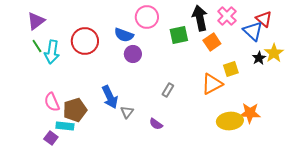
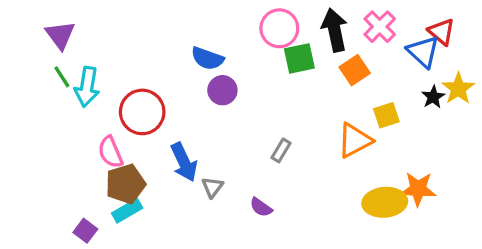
pink circle: (147, 17) -> (279, 28), moved
purple triangle: (36, 21) -> (60, 35), turned -30
red circle: (85, 41) -> (142, 112), moved
pink semicircle: (52, 102) -> (110, 152), moved
cyan rectangle: (65, 126) -> (127, 211), moved, turned -36

